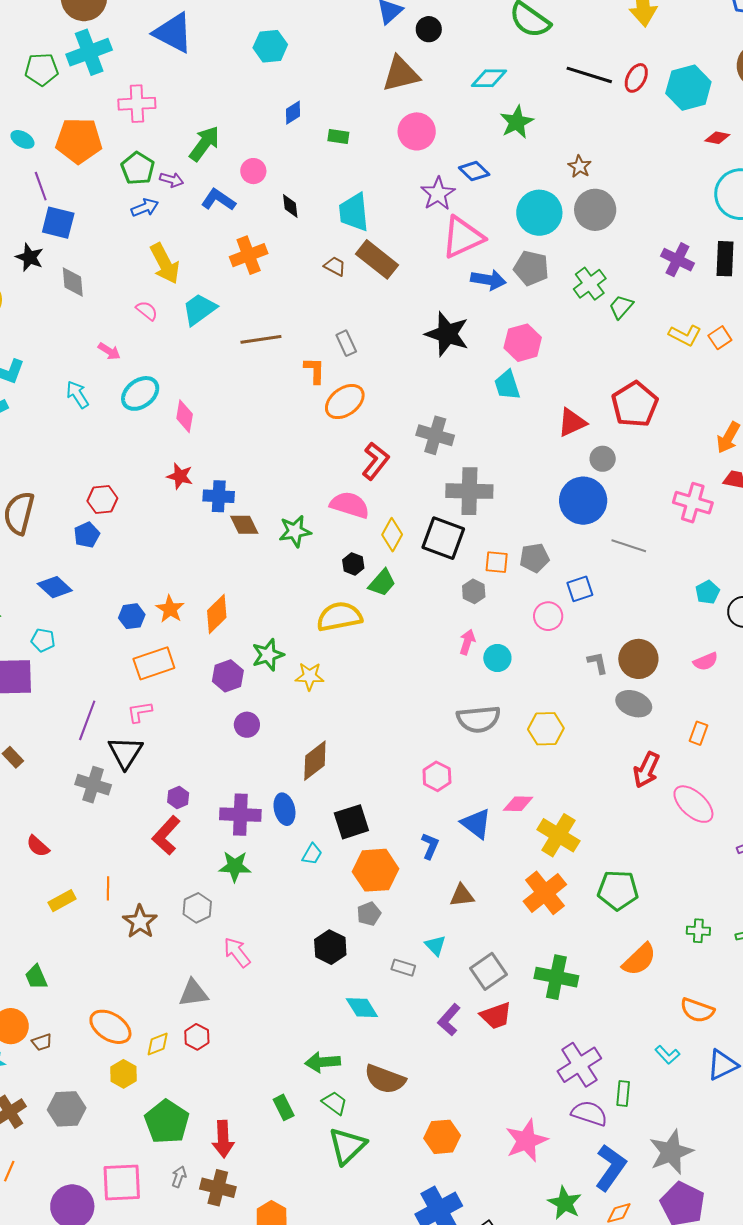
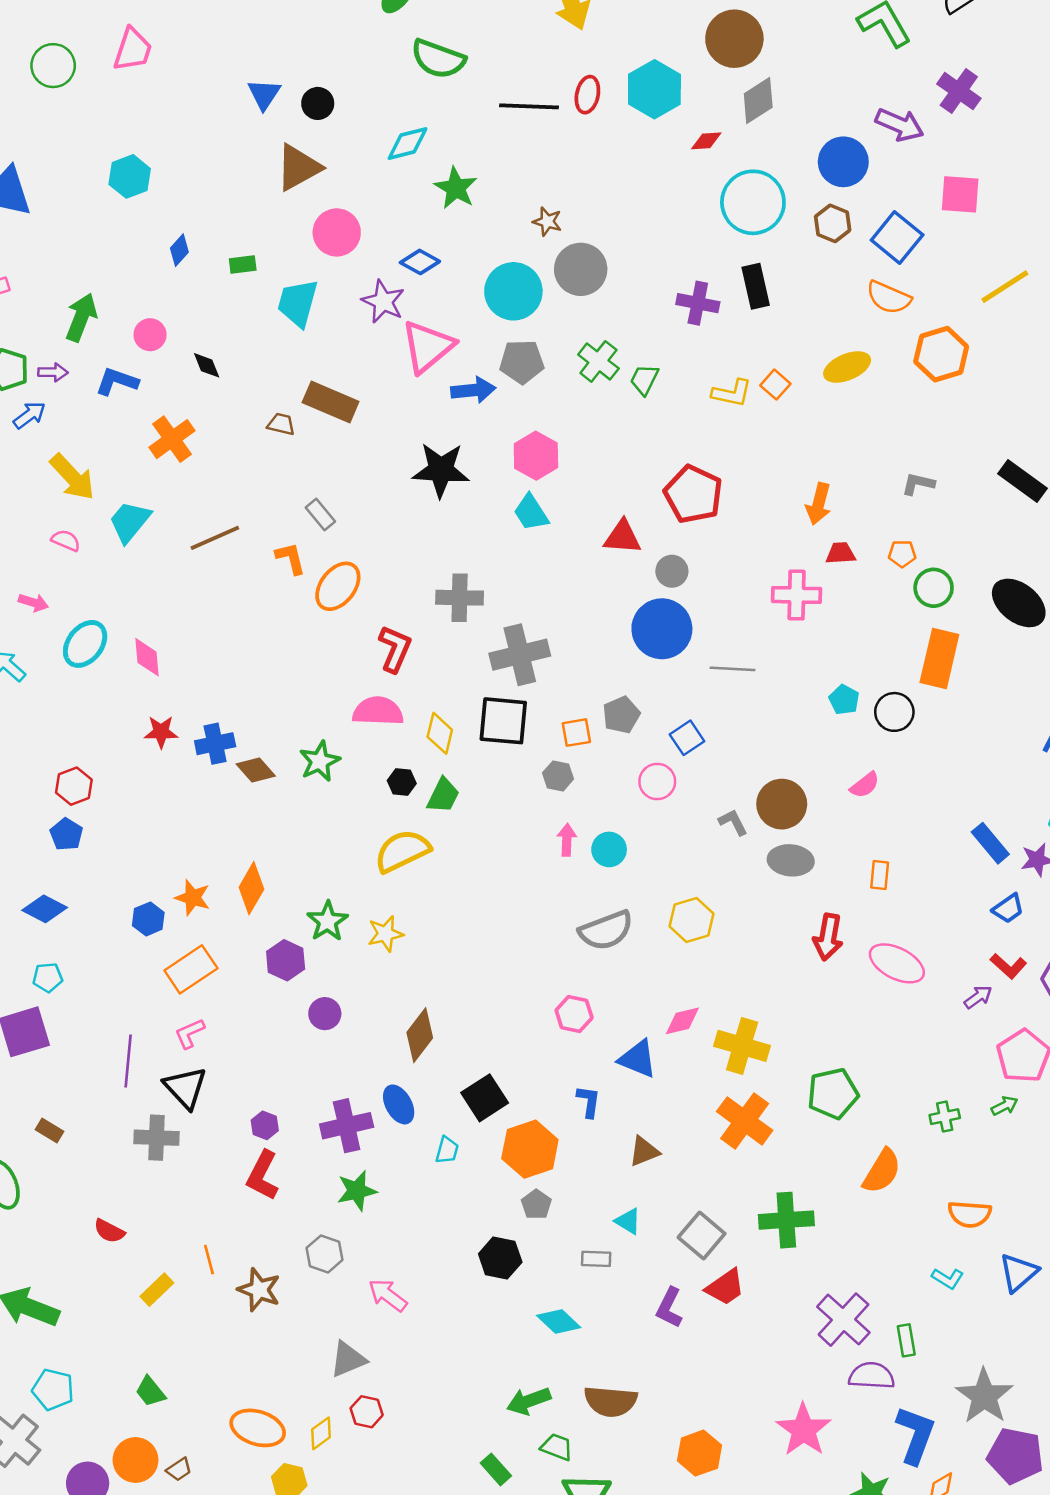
cyan trapezoid: (354, 212) -> (298, 303), moved, turned 36
red triangle: (572, 423) -> (622, 537), turned 44

